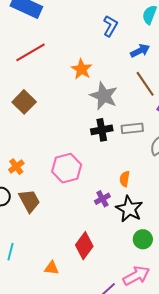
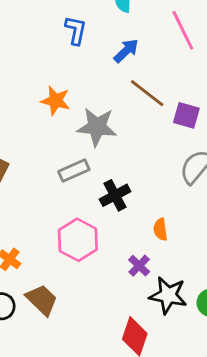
gray rectangle: (132, 128) -> (74, 170), moved
black cross: (102, 130) -> (115, 195), moved
black star: (129, 209) -> (168, 295), moved

